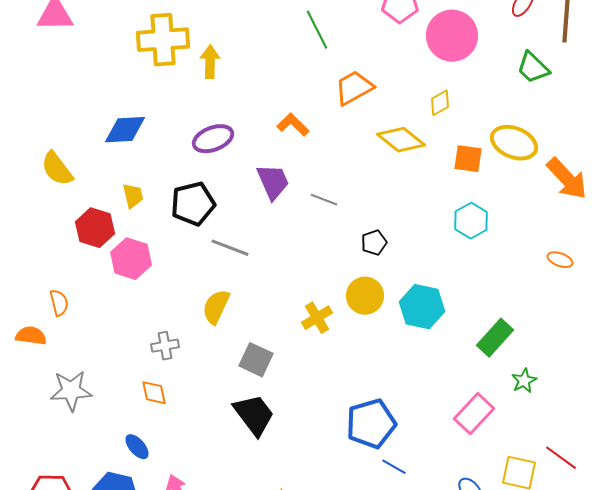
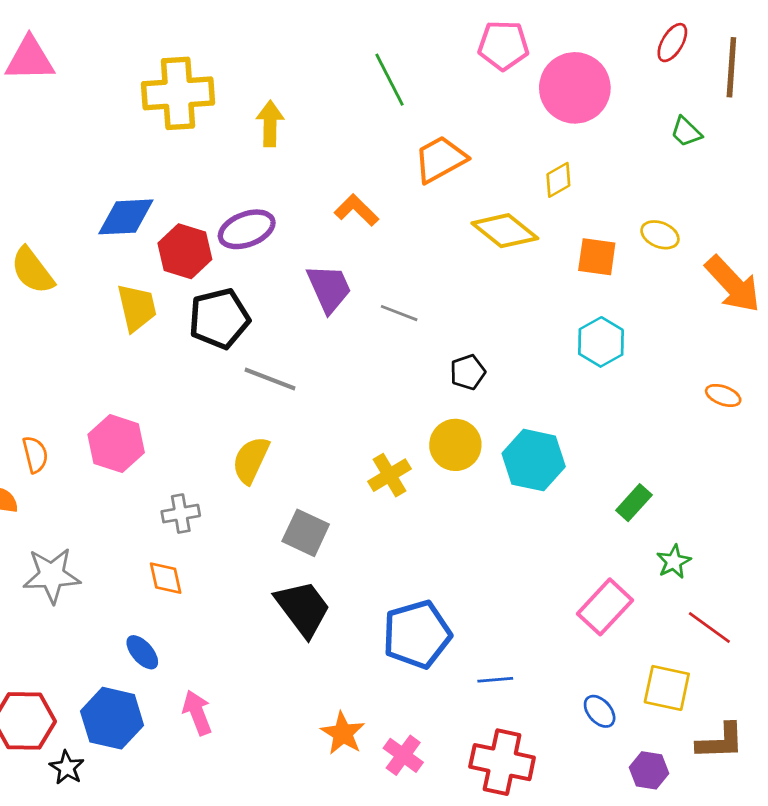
yellow arrow: (210, 62) -> (270, 124), moved
green trapezoid: (533, 68) -> (686, 132), size x0.7
yellow ellipse: (514, 143) -> (660, 235), size x0.6
yellow trapezoid: (133, 196) -> (137, 308), size x1.4
red hexagon: (95, 228) -> (185, 251), moved
pink hexagon: (131, 259) -> (116, 444), moved
green rectangle: (495, 338) -> (634, 503), size x0.7
blue pentagon: (371, 424) -> (417, 634), moved
red line: (561, 458) -> (709, 628), moved
blue line: (394, 467) -> (495, 680), turned -35

